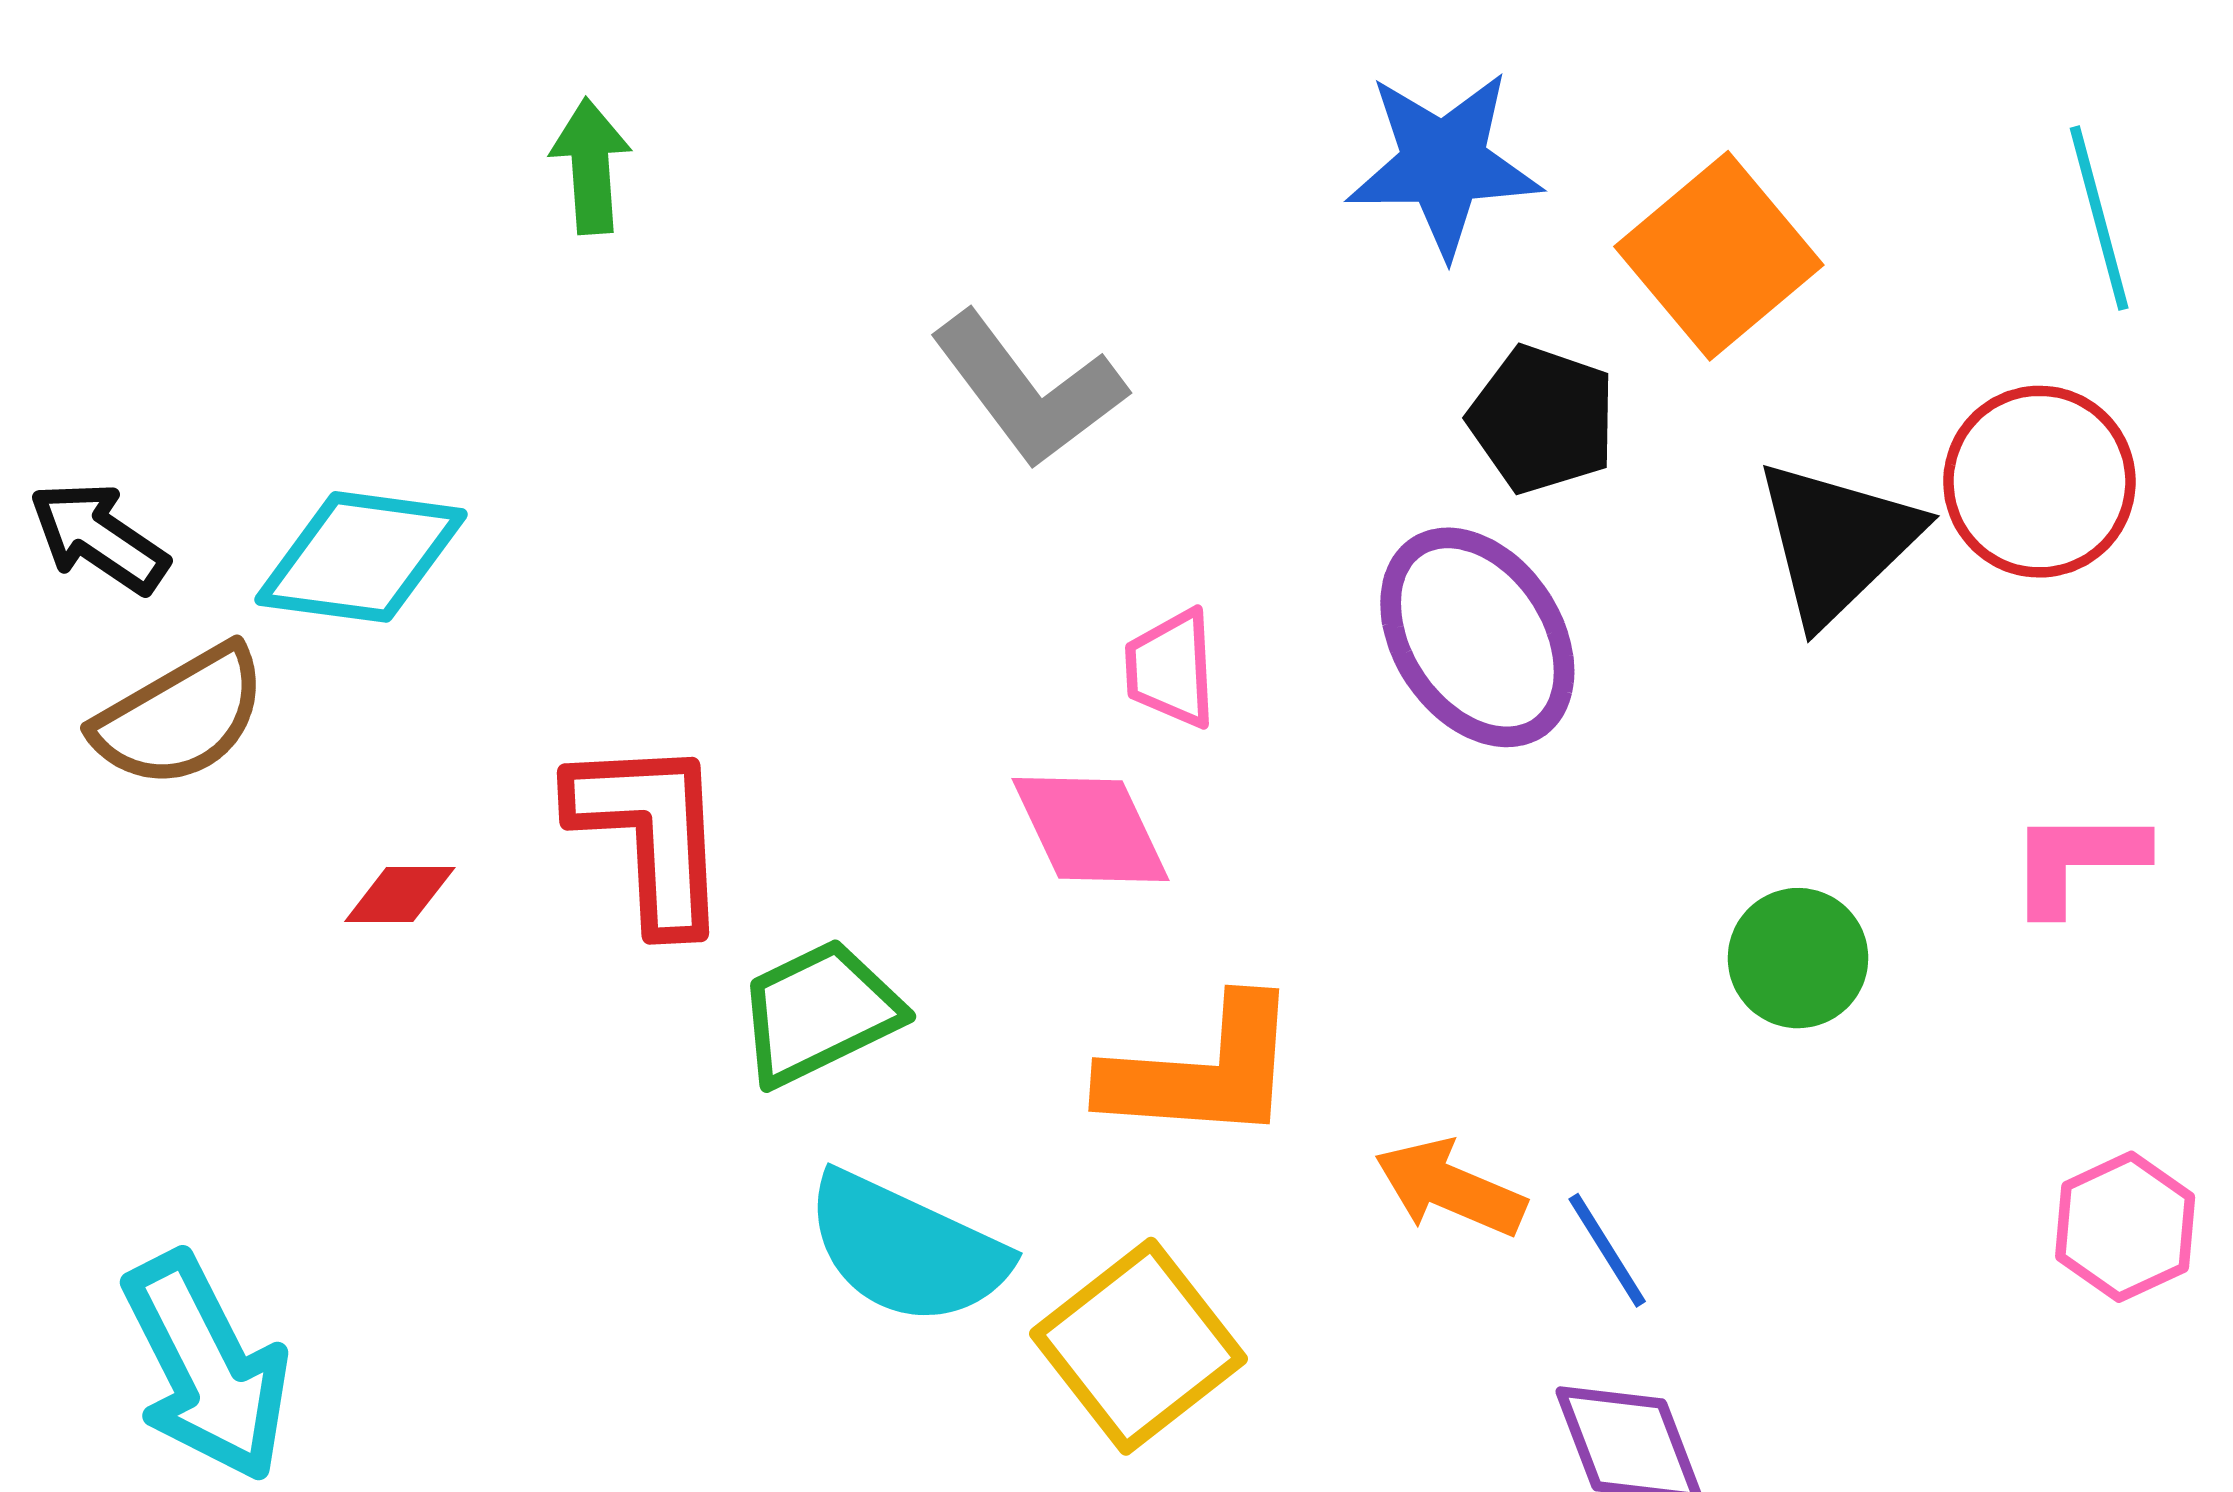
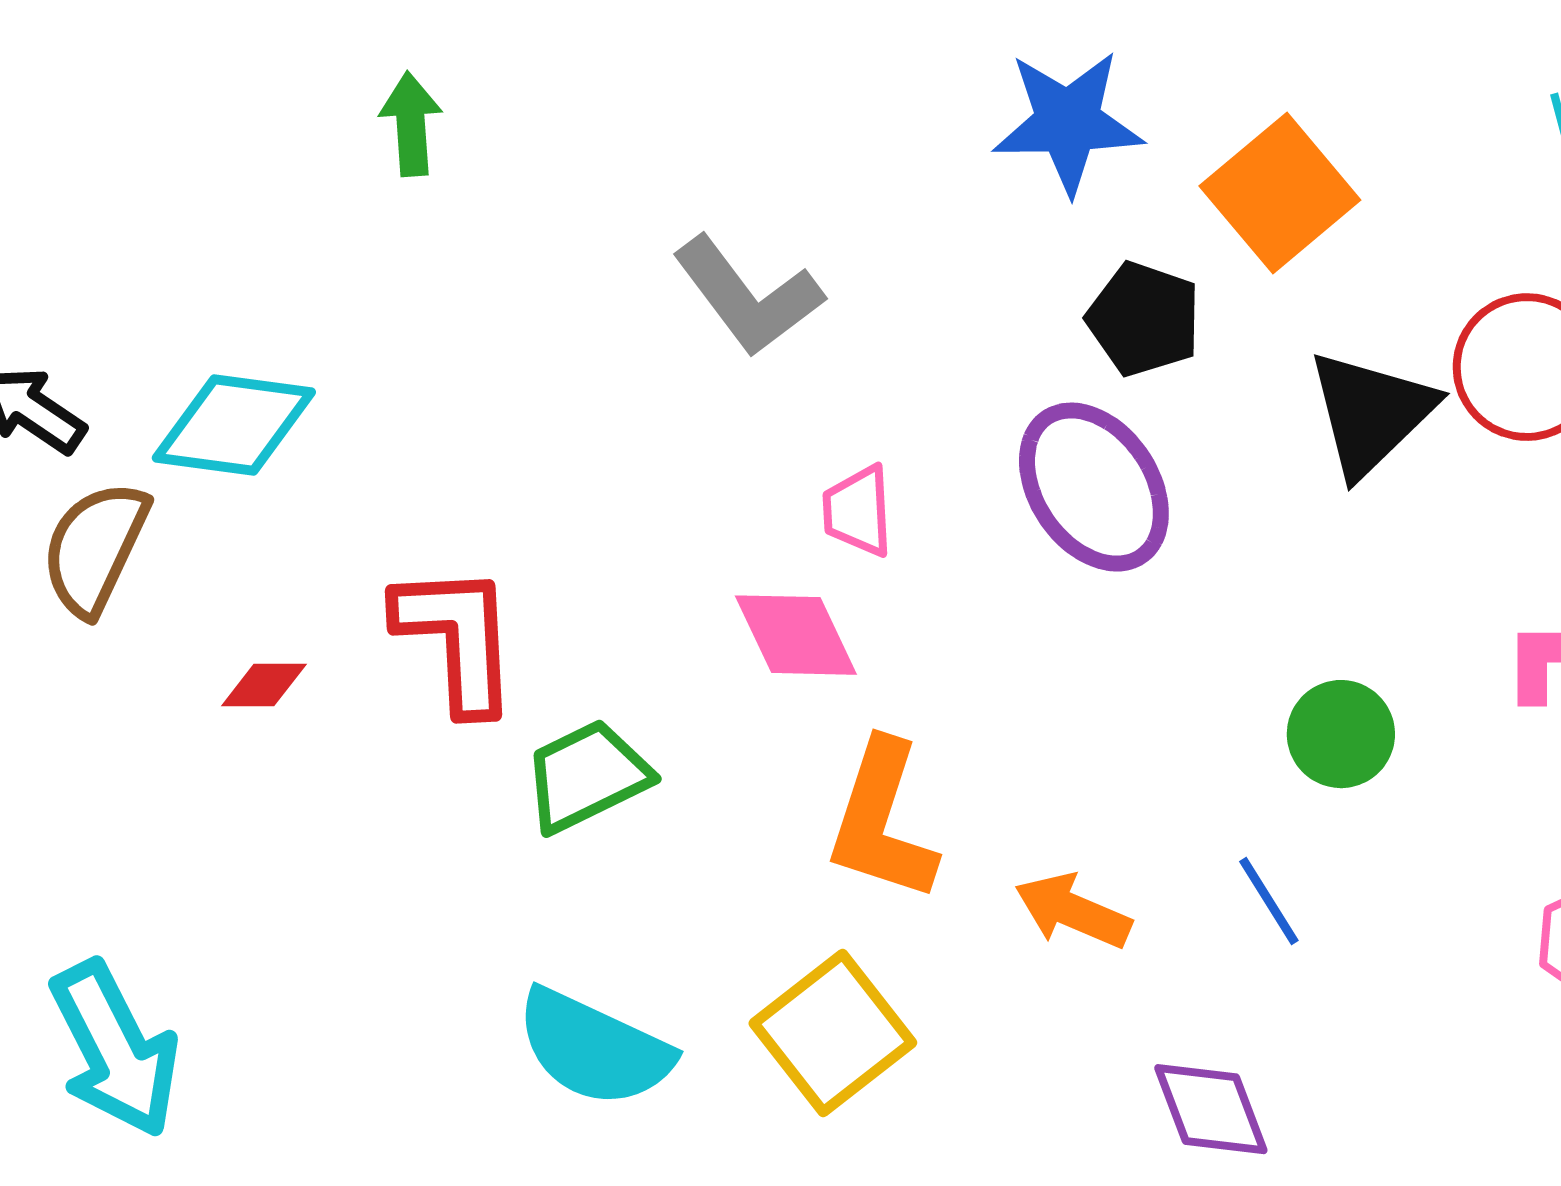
brown semicircle: (180, 717) -> (95, 548), turned 145
orange L-shape: (1202, 1071) -> (882, 821), turned 104
cyan semicircle: (906, 1249) -> (594, 1048), moved
blue line: (1607, 1250) -> (1269, 901), moved

